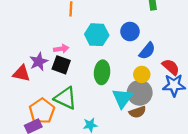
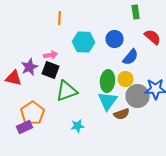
red semicircle: (171, 67) -> (153, 37), moved
green ellipse: (102, 72) -> (108, 81), moved
gray circle: (140, 93) -> (138, 96), moved
green triangle: (66, 98) -> (67, 91), moved, turned -45

